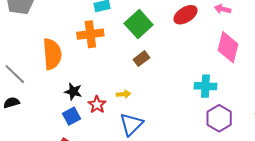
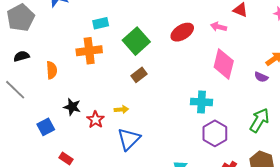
orange semicircle: (52, 54) -> (52, 70), size x0.6
black semicircle: (11, 103) -> (21, 56), moved
blue square: (71, 116) -> (46, 127), moved

